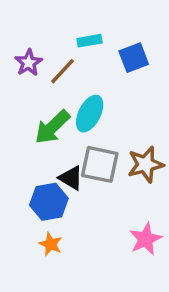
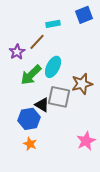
blue square: (134, 58) -> (84, 15), moved
purple star: (29, 63) -> (17, 52), moved
brown star: (146, 164) -> (82, 84), moved

